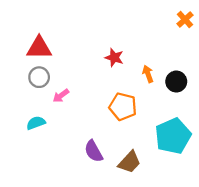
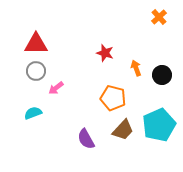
orange cross: (185, 19) -> (159, 17), moved
brown trapezoid: (129, 162) -> (123, 130), moved

